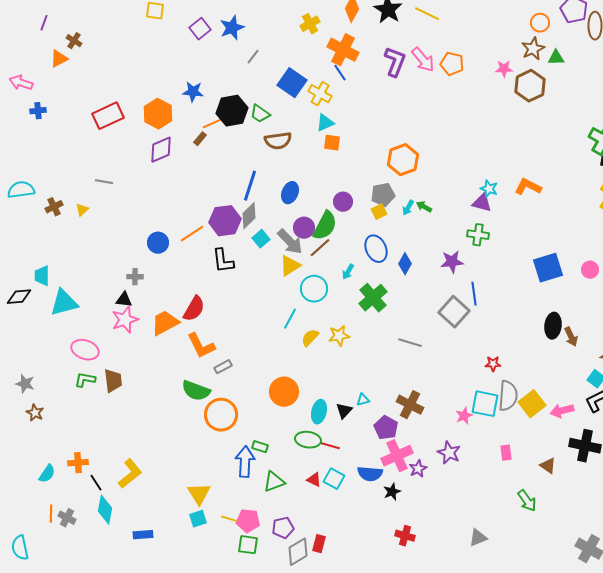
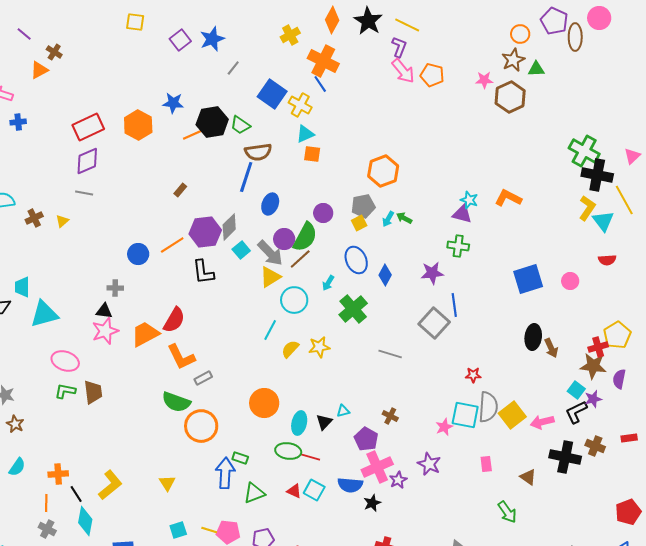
purple line: (44, 23) -> (24, 34), turned -70
purple L-shape: (395, 62) -> (399, 47), moved, size x0.7
brown rectangle: (200, 139) -> (180, 190), moved
purple diamond: (161, 150) -> (87, 161), moved
blue line: (250, 186) -> (246, 177), moved
brown cross: (410, 405) -> (390, 416), size x0.6
cyan semicircle: (47, 474) -> (17, 467), moved
yellow triangle: (199, 494) -> (167, 483), moved, size x0.7
orange line: (51, 514) -> (46, 503), moved

